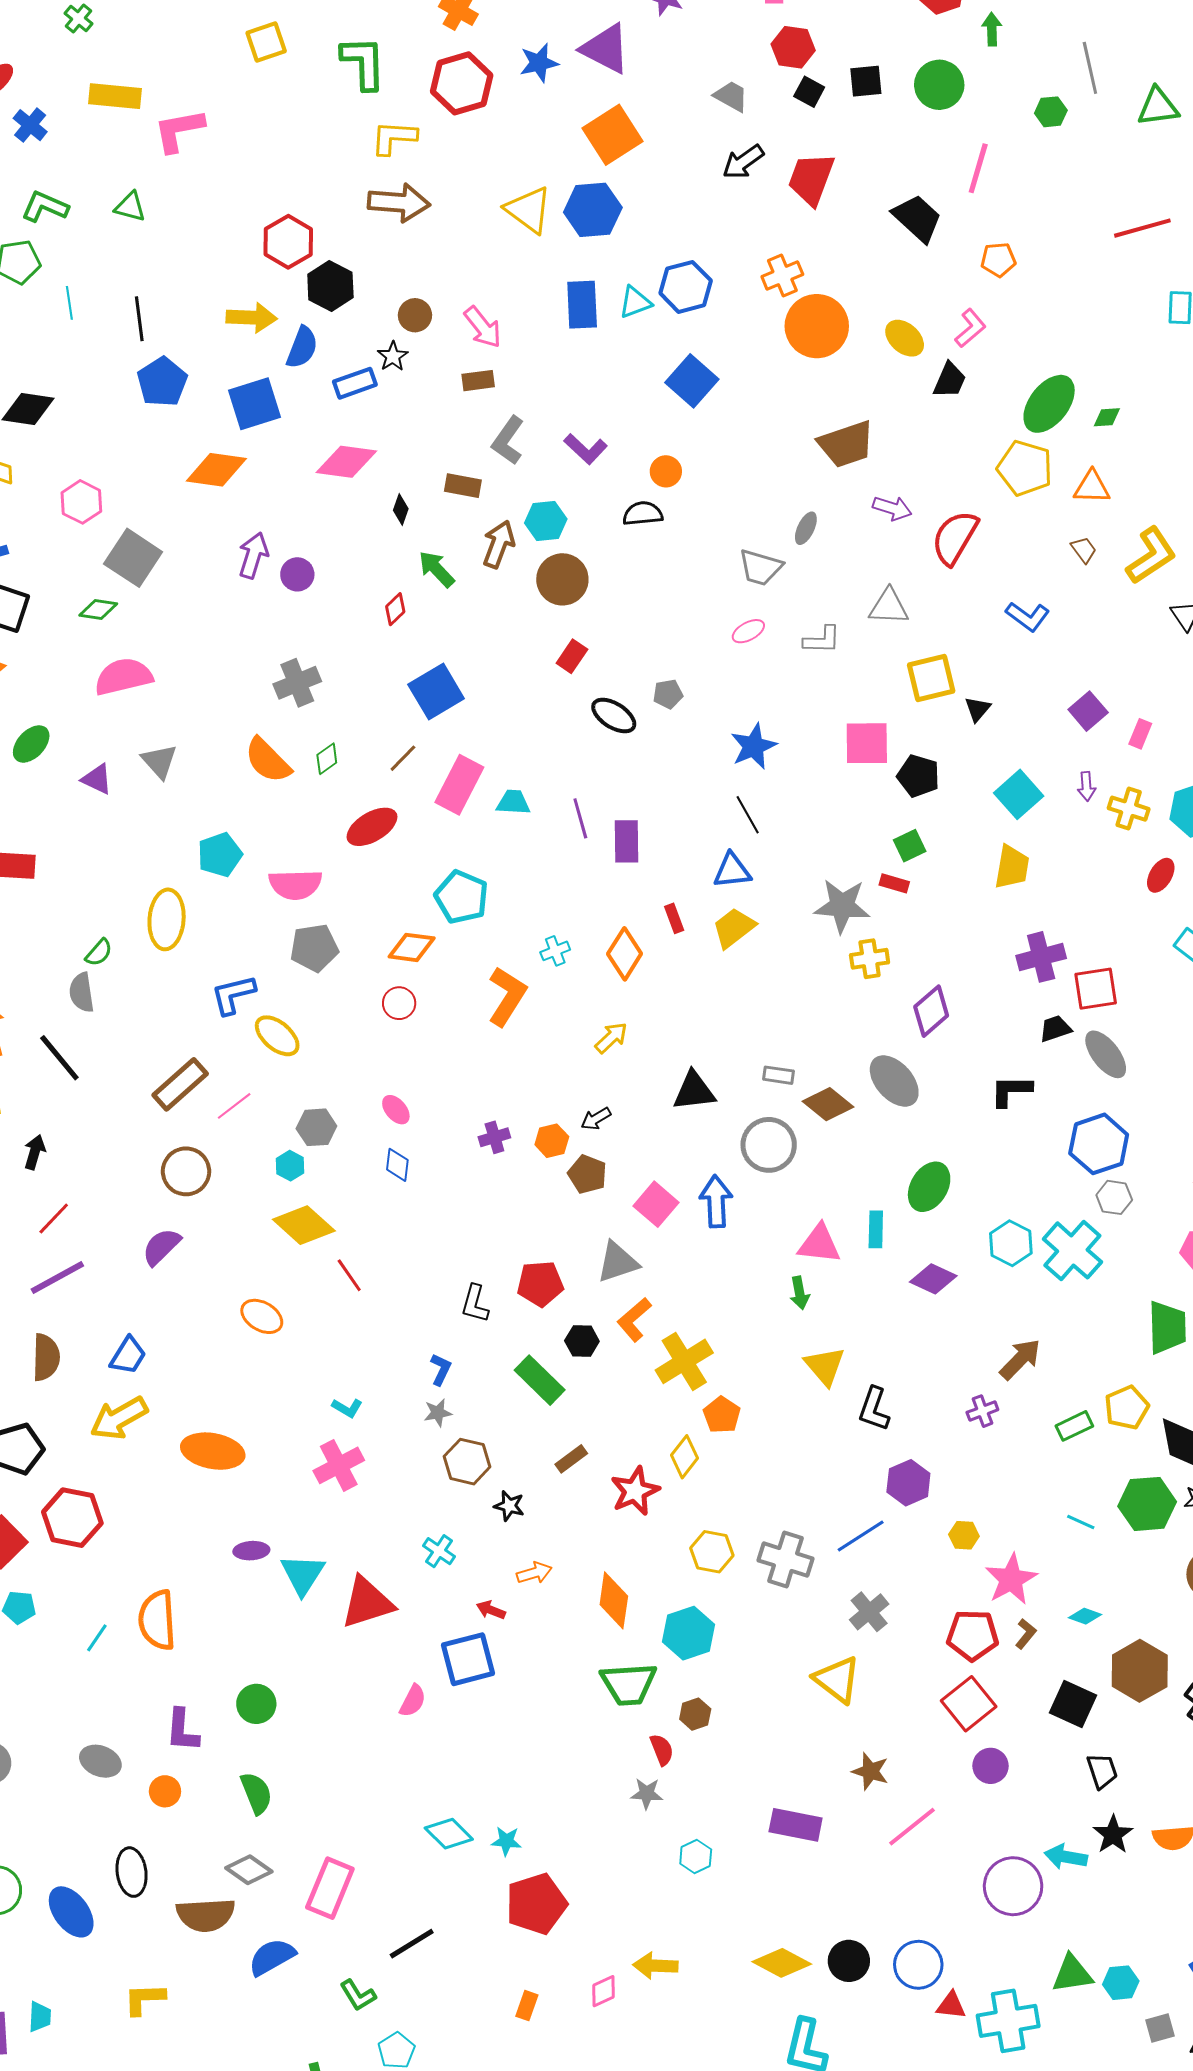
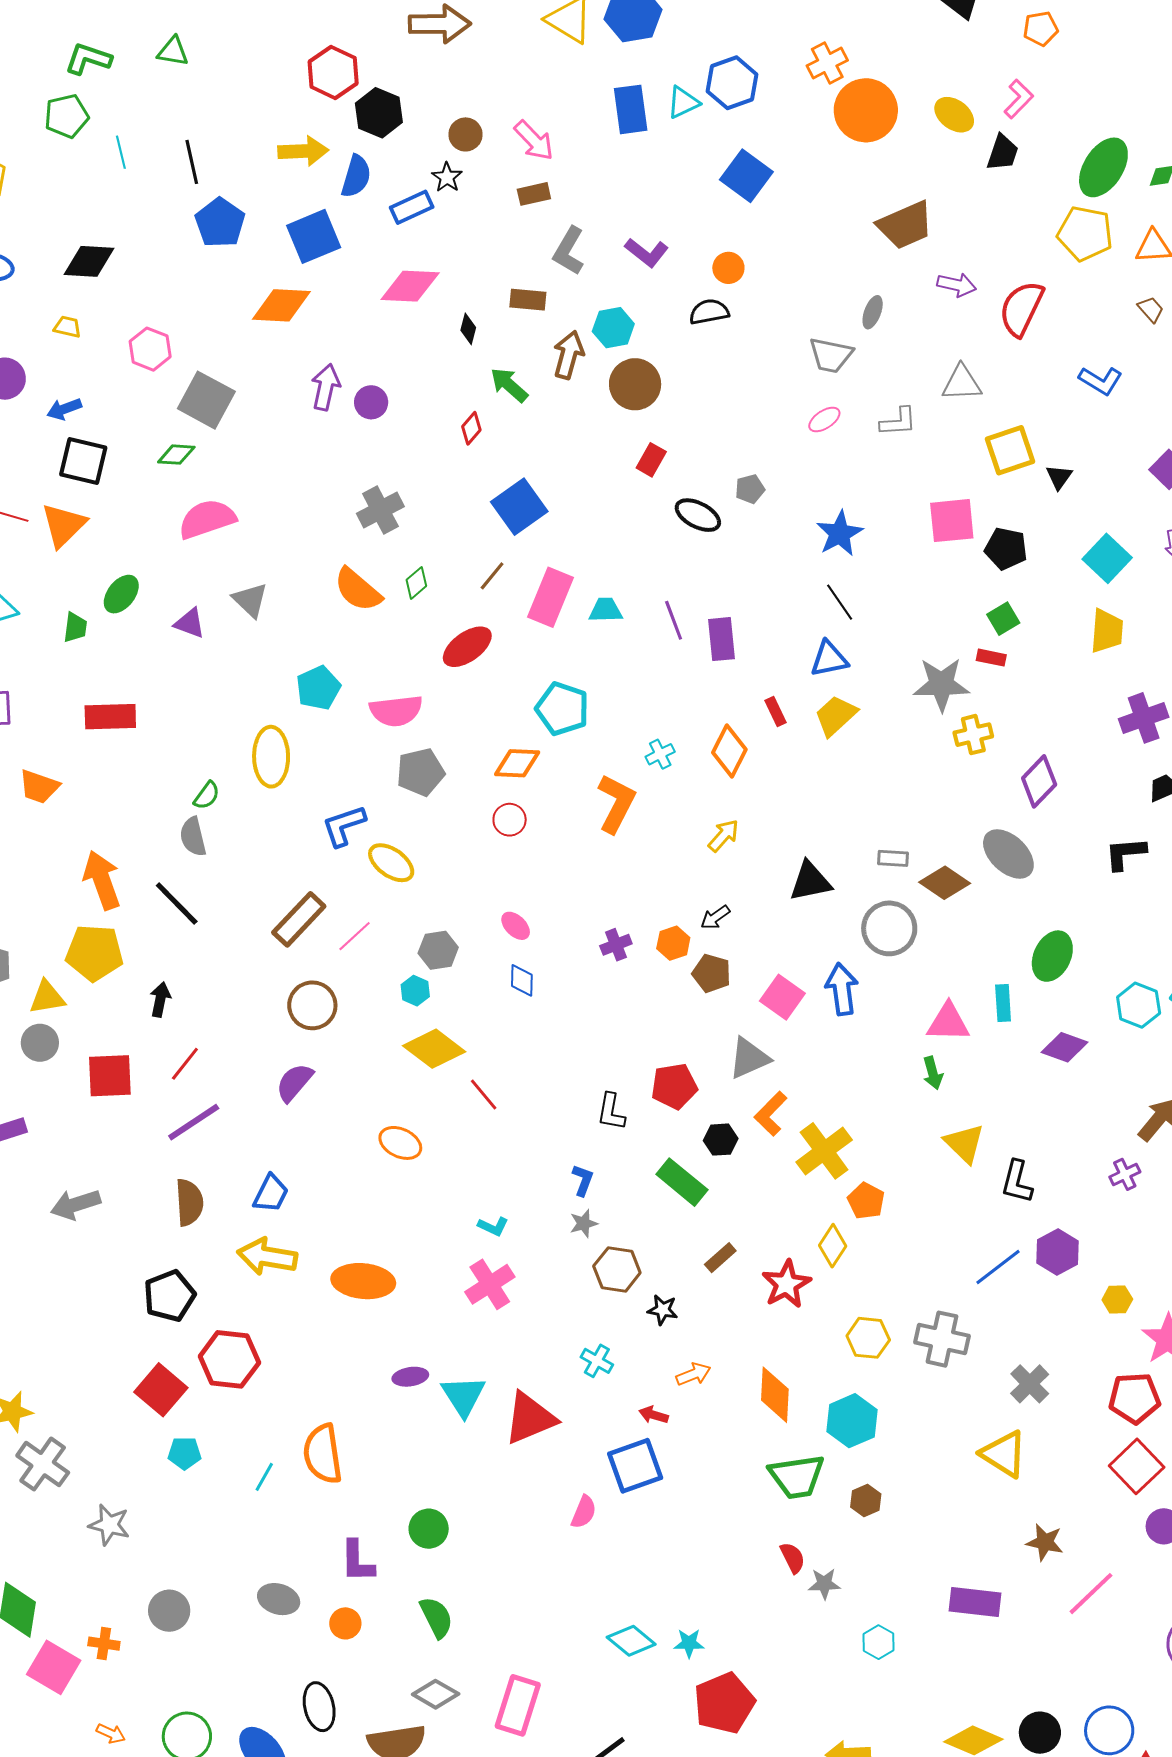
yellow arrow: (119, 1418) -> (267, 1257), turned 44
blue line: (861, 1536) -> (998, 1267), moved
red semicircle: (662, 1750) -> (793, 1558), moved

